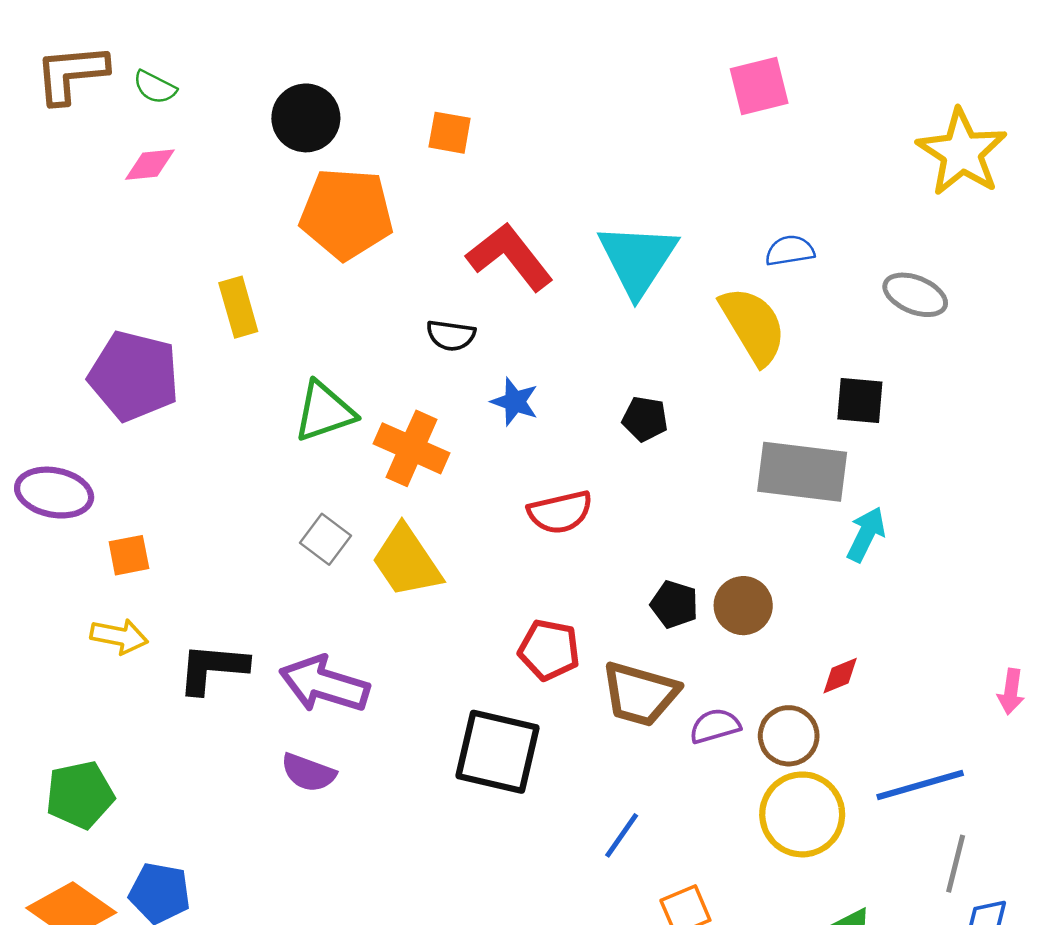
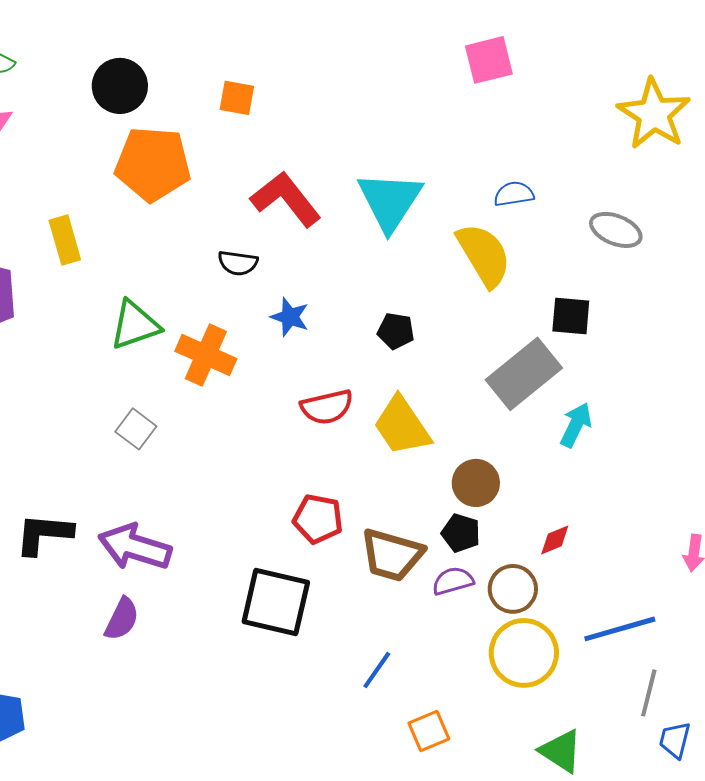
gray rectangle: (802, 472) -> (524, 374), turned -46
yellow trapezoid: (407, 561) -> (402, 426), moved
black pentagon: (674, 604) -> (461, 533), moved
purple semicircle: (308, 773) -> (122, 619), turned -84

